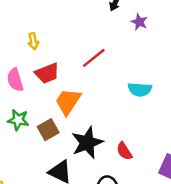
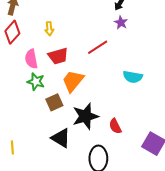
purple star: (139, 22) -> (121, 23), moved
green star: (18, 120) -> (36, 82), moved

